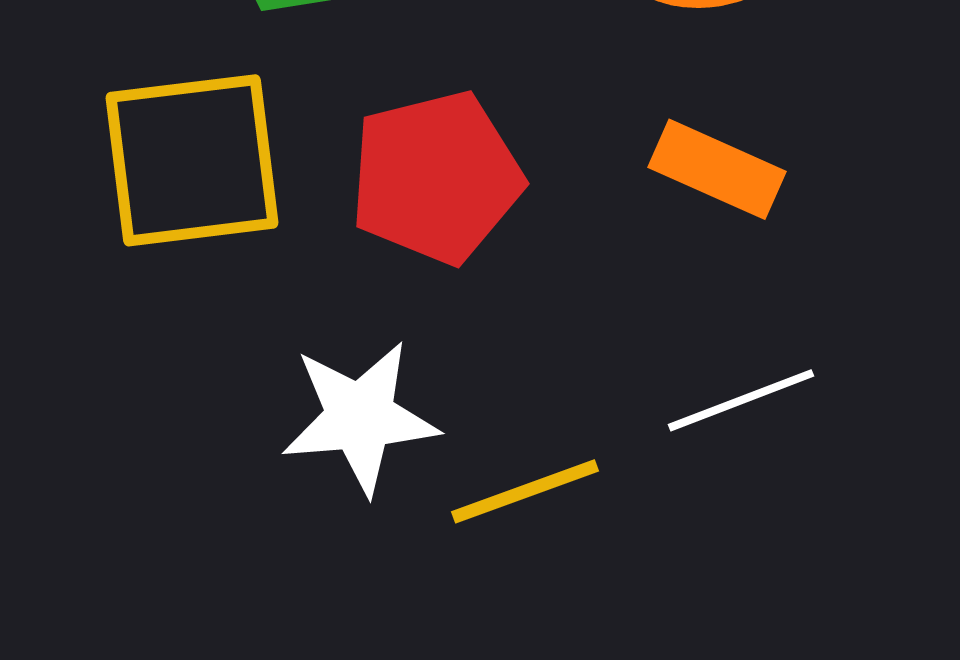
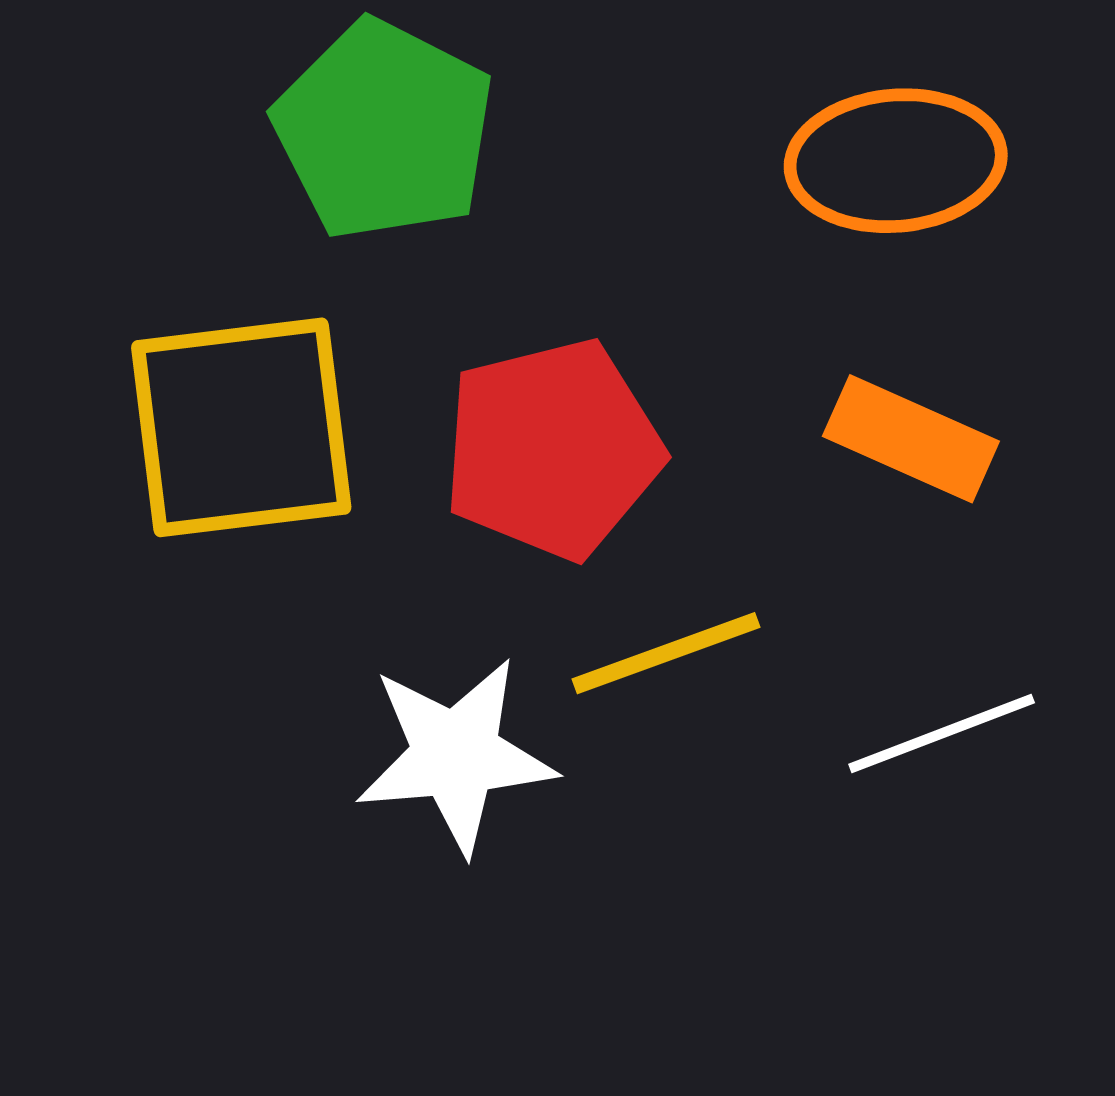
yellow line: (525, 491) -> (666, 653), moved

